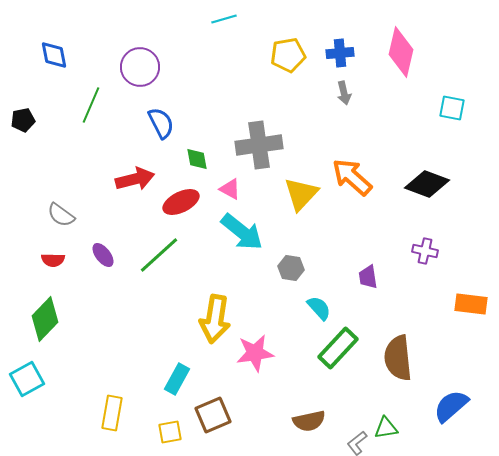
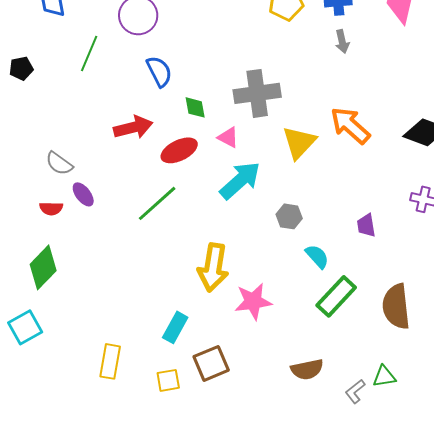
cyan arrow: (242, 232) -> (240, 180), turned -81
purple ellipse: (103, 255) -> (83, 194), moved

